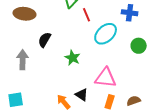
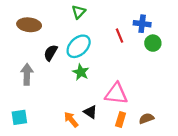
red line: (87, 15) -> (120, 36), moved
cyan ellipse: (106, 34) -> (79, 46), moved
green circle: (139, 46) -> (153, 43), moved

